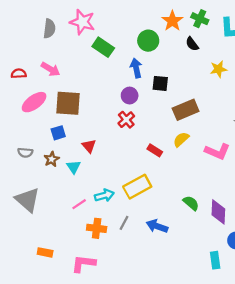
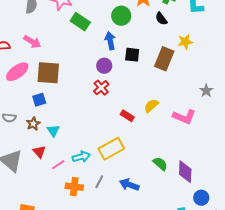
brown rectangle: (186, 110) -> (164, 59), moved, turned -45
red triangle: (89, 146) -> (39, 152), moved

